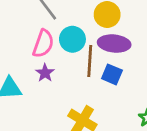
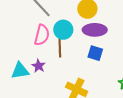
brown line: (90, 61) -> (60, 45), moved
purple star: (45, 73) -> (39, 66), moved

